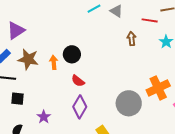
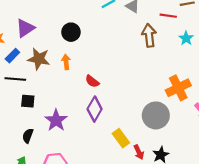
brown arrow: (132, 39) -> (149, 35), size x1.5
black circle: (72, 54) -> (71, 32), moved
gray circle: (129, 103) -> (156, 115), moved
purple star: (44, 117) -> (56, 120), size x1.5

